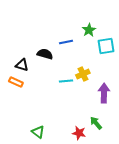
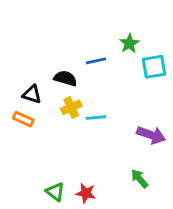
yellow cross: (83, 74) -> (71, 107), moved
purple arrow: (104, 93) -> (151, 135), turned 108
red star: (79, 133) -> (86, 193), moved

